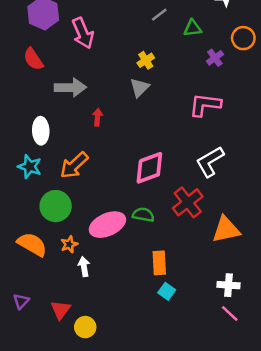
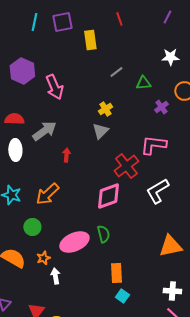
red semicircle: (33, 59) -> (14, 119), moved, turned 126
gray arrow: (70, 87) -> (44, 131), turned -35
white ellipse: (41, 131) -> (15, 150), moved
red cross: (188, 202) -> (126, 166), moved
green circle: (56, 206) -> (32, 227), size x0.7
green semicircle: (143, 215) -> (103, 234), turned 66

